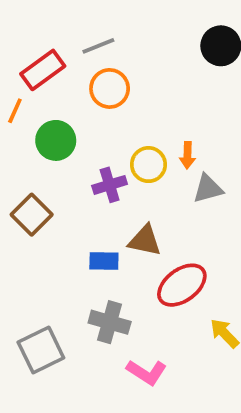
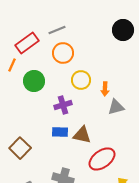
yellow circle: (148, 165) -> (81, 80), moved
brown square: (32, 215) -> (20, 148), moved
blue rectangle: (104, 261) -> (60, 132), moved

